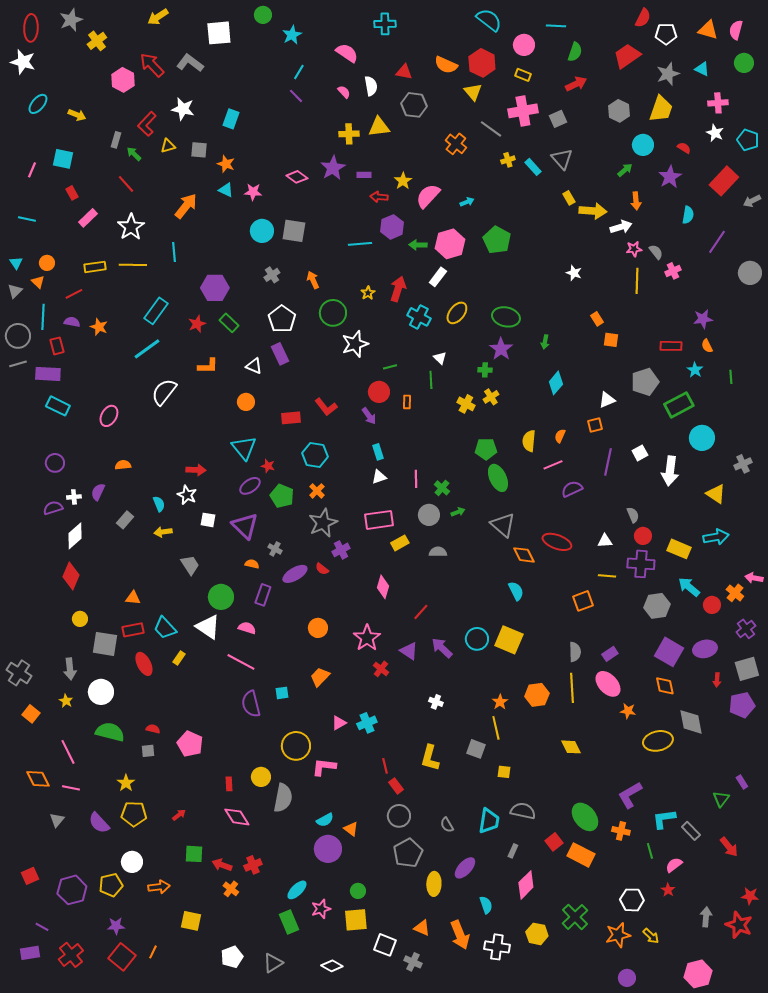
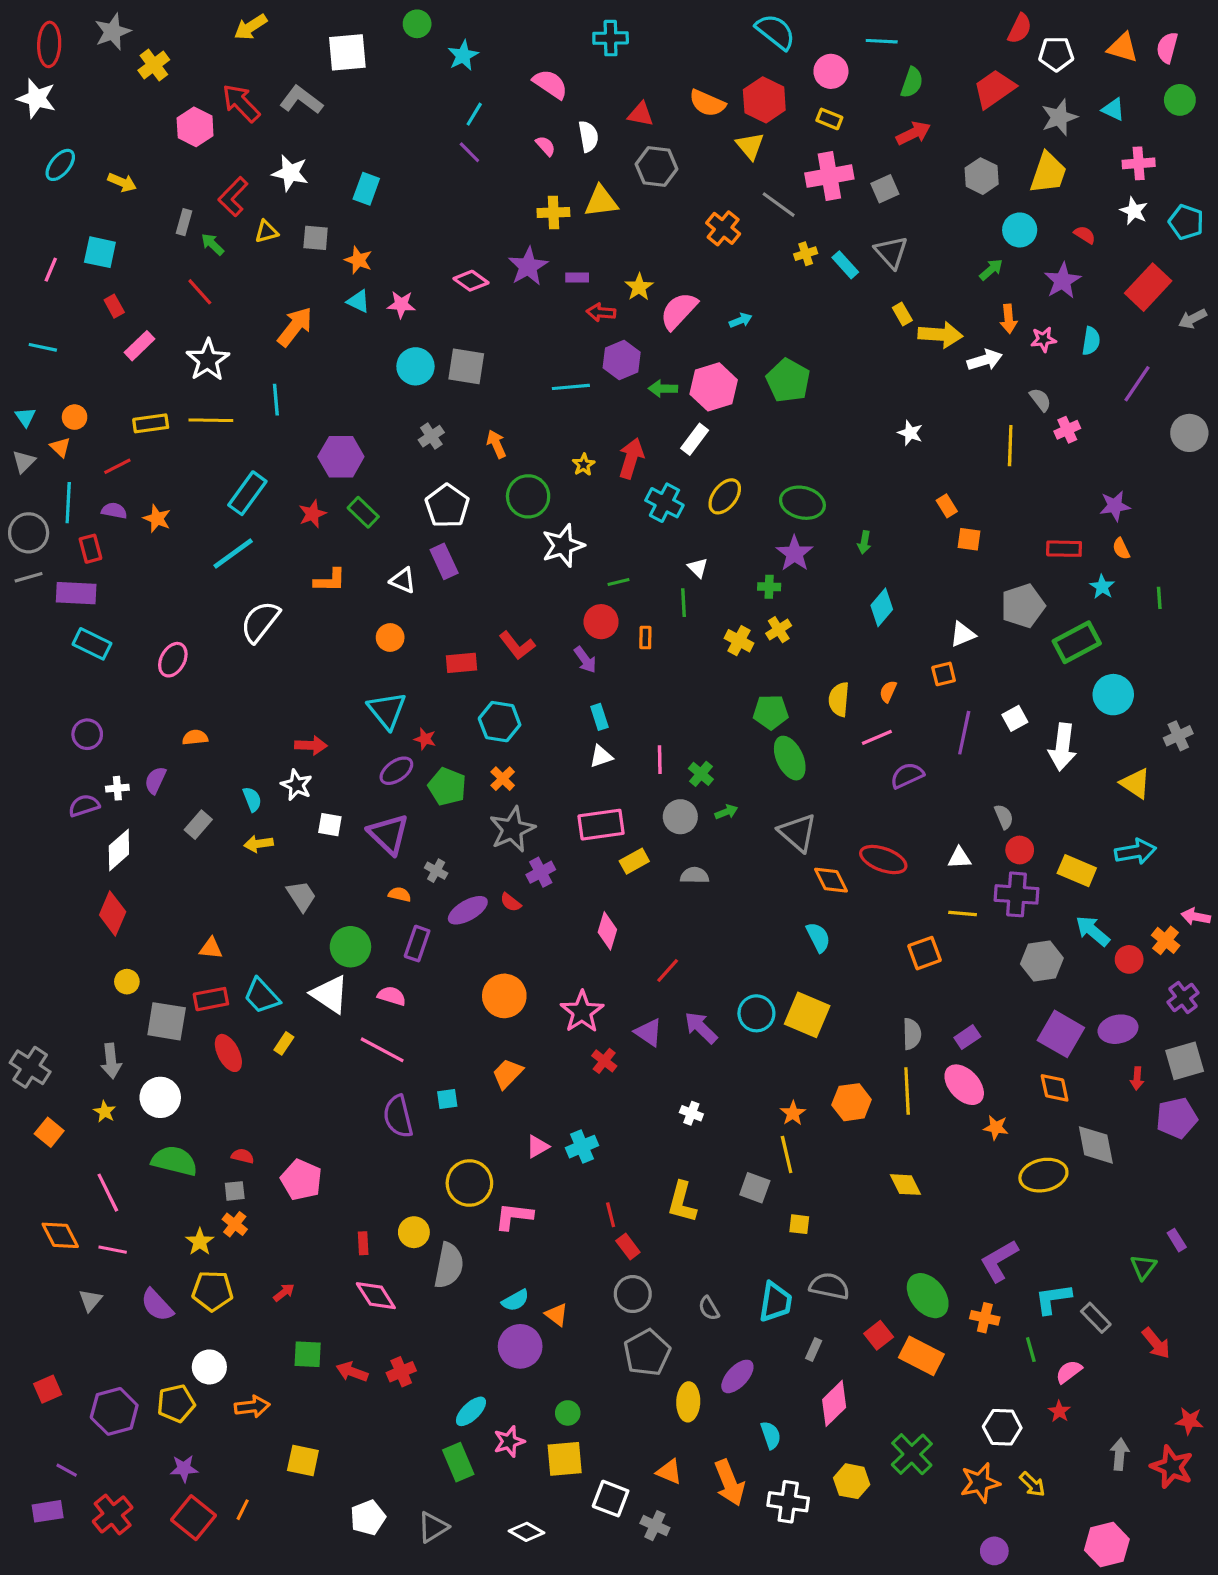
pink star: (634, 249) -> (1043, 339), moved
orange circle: (318, 628) -> (504, 996), size x1.4
orange cross: (231, 889) -> (235, 1224), moved

